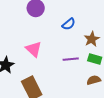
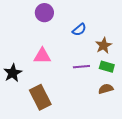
pink triangle: (34, 49) -> (42, 56), turned -42

